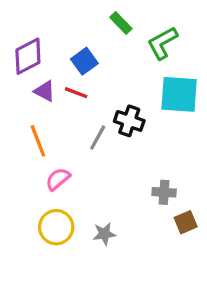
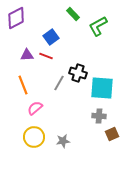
purple diamond: (28, 56) -> (16, 18), moved
purple triangle: (45, 91) -> (27, 55), turned -32
cyan square: (179, 94) -> (102, 88), moved

